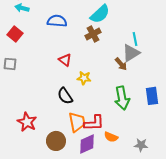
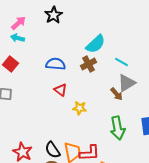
blue semicircle: (57, 21) -> (56, 64), moved
cyan line: (135, 39) -> (122, 62), moved, turned -48
black semicircle: (65, 96) -> (53, 150), moved

